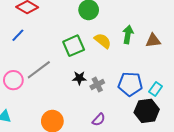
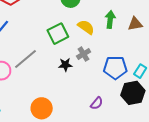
gray cross: (97, 85) -> (84, 54), moved
purple semicircle: (99, 120) -> (97, 103), moved

